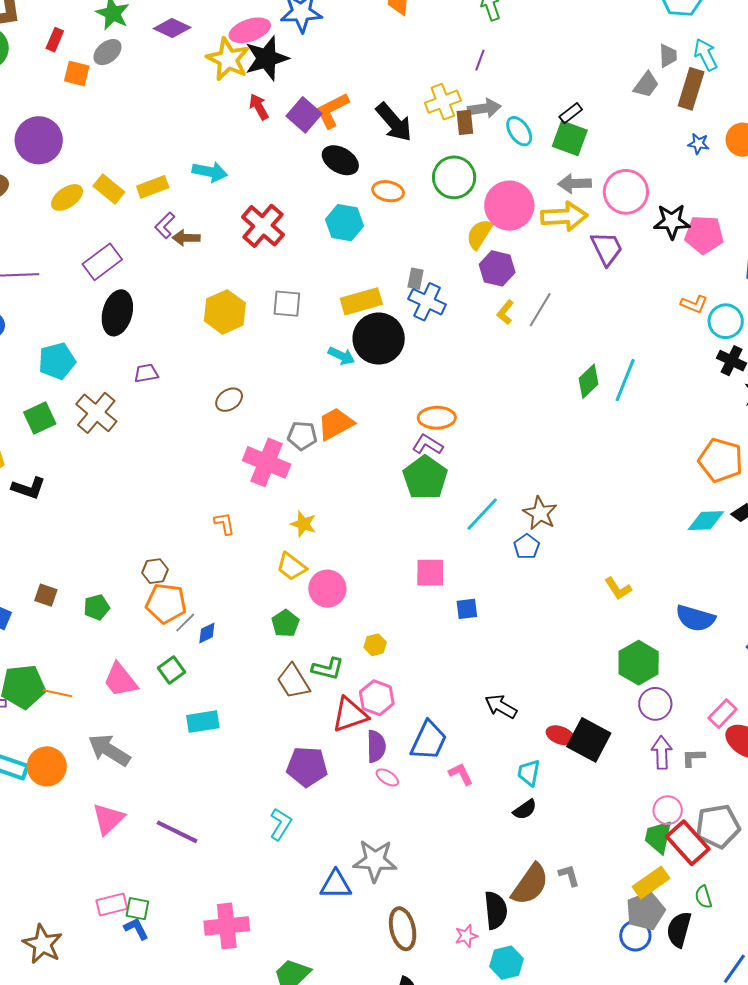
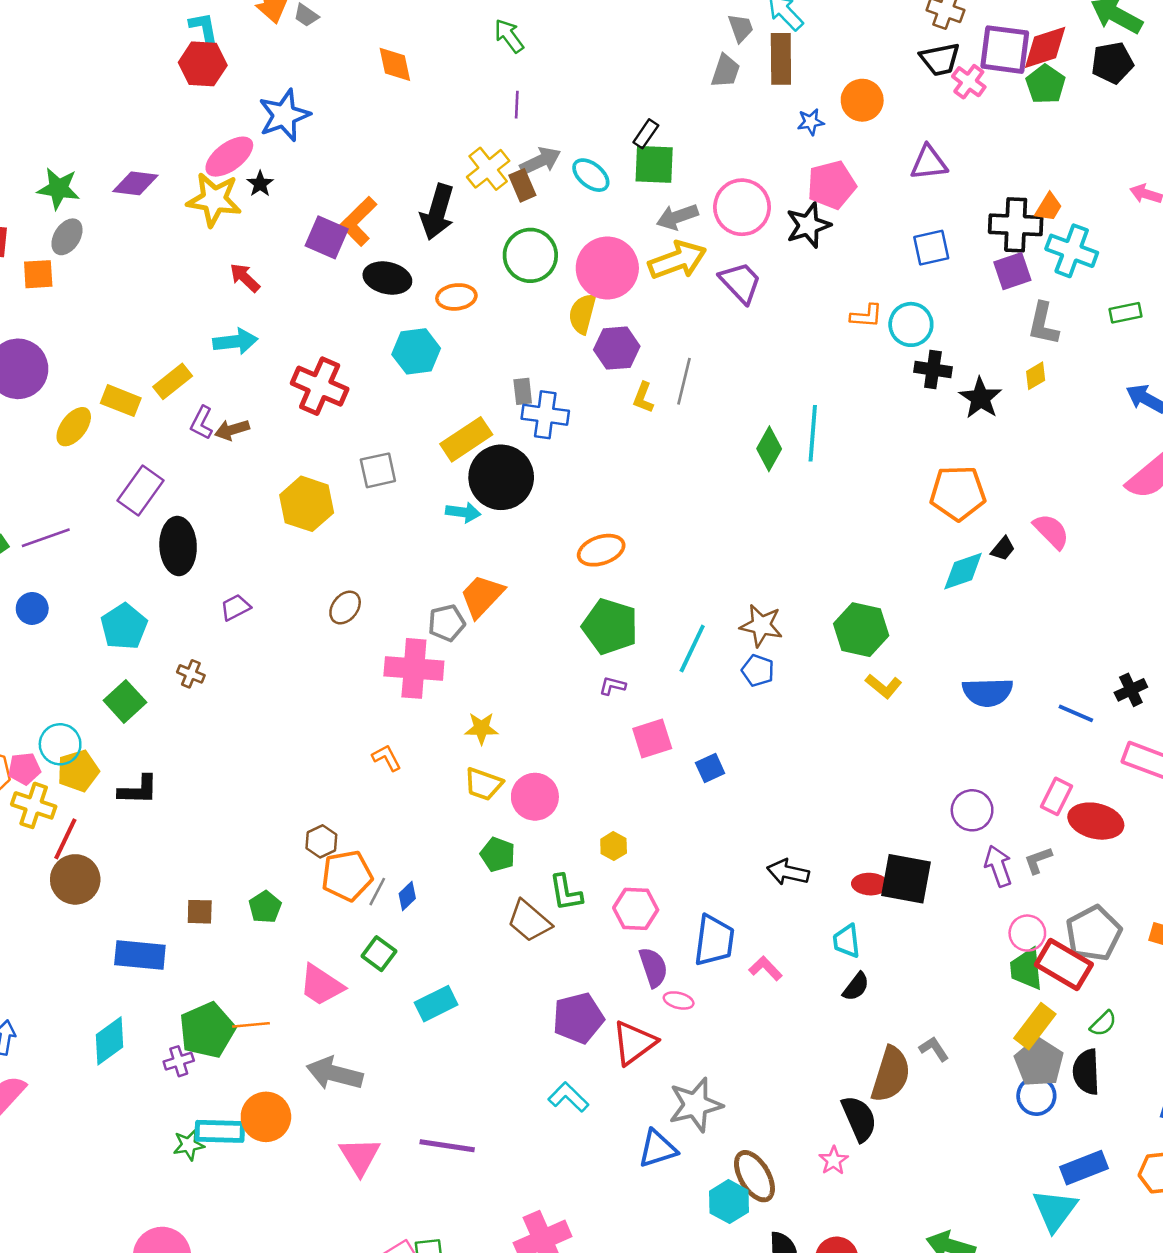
black star: (267, 58) -> (260, 184), size x0.5
red arrow: (259, 107) -> (245, 278), moved
black arrow: (394, 122) -> (437, 212), turned 75
pink pentagon: (704, 235) -> (832, 185), moved
brown cross: (96, 413) -> (191, 674), size x0.5
purple L-shape: (427, 445) -> (613, 686), moved, size x0.7
green hexagon: (639, 663) -> (861, 630), moved
green L-shape: (328, 669) -> (566, 893), turned 84
red triangle: (350, 715) -> (634, 1043), moved
cyan L-shape: (281, 824) -> (568, 1097), turned -60
green semicircle: (703, 897) -> (1103, 1024), turned -100
cyan hexagon: (507, 963) -> (729, 1202), moved

